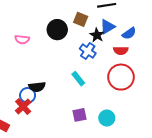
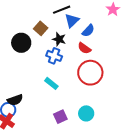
brown square: (81, 19) -> (41, 28), turned 32
blue triangle: (107, 27) -> (72, 21), moved
red semicircle: (121, 50) -> (84, 48), turned 48

